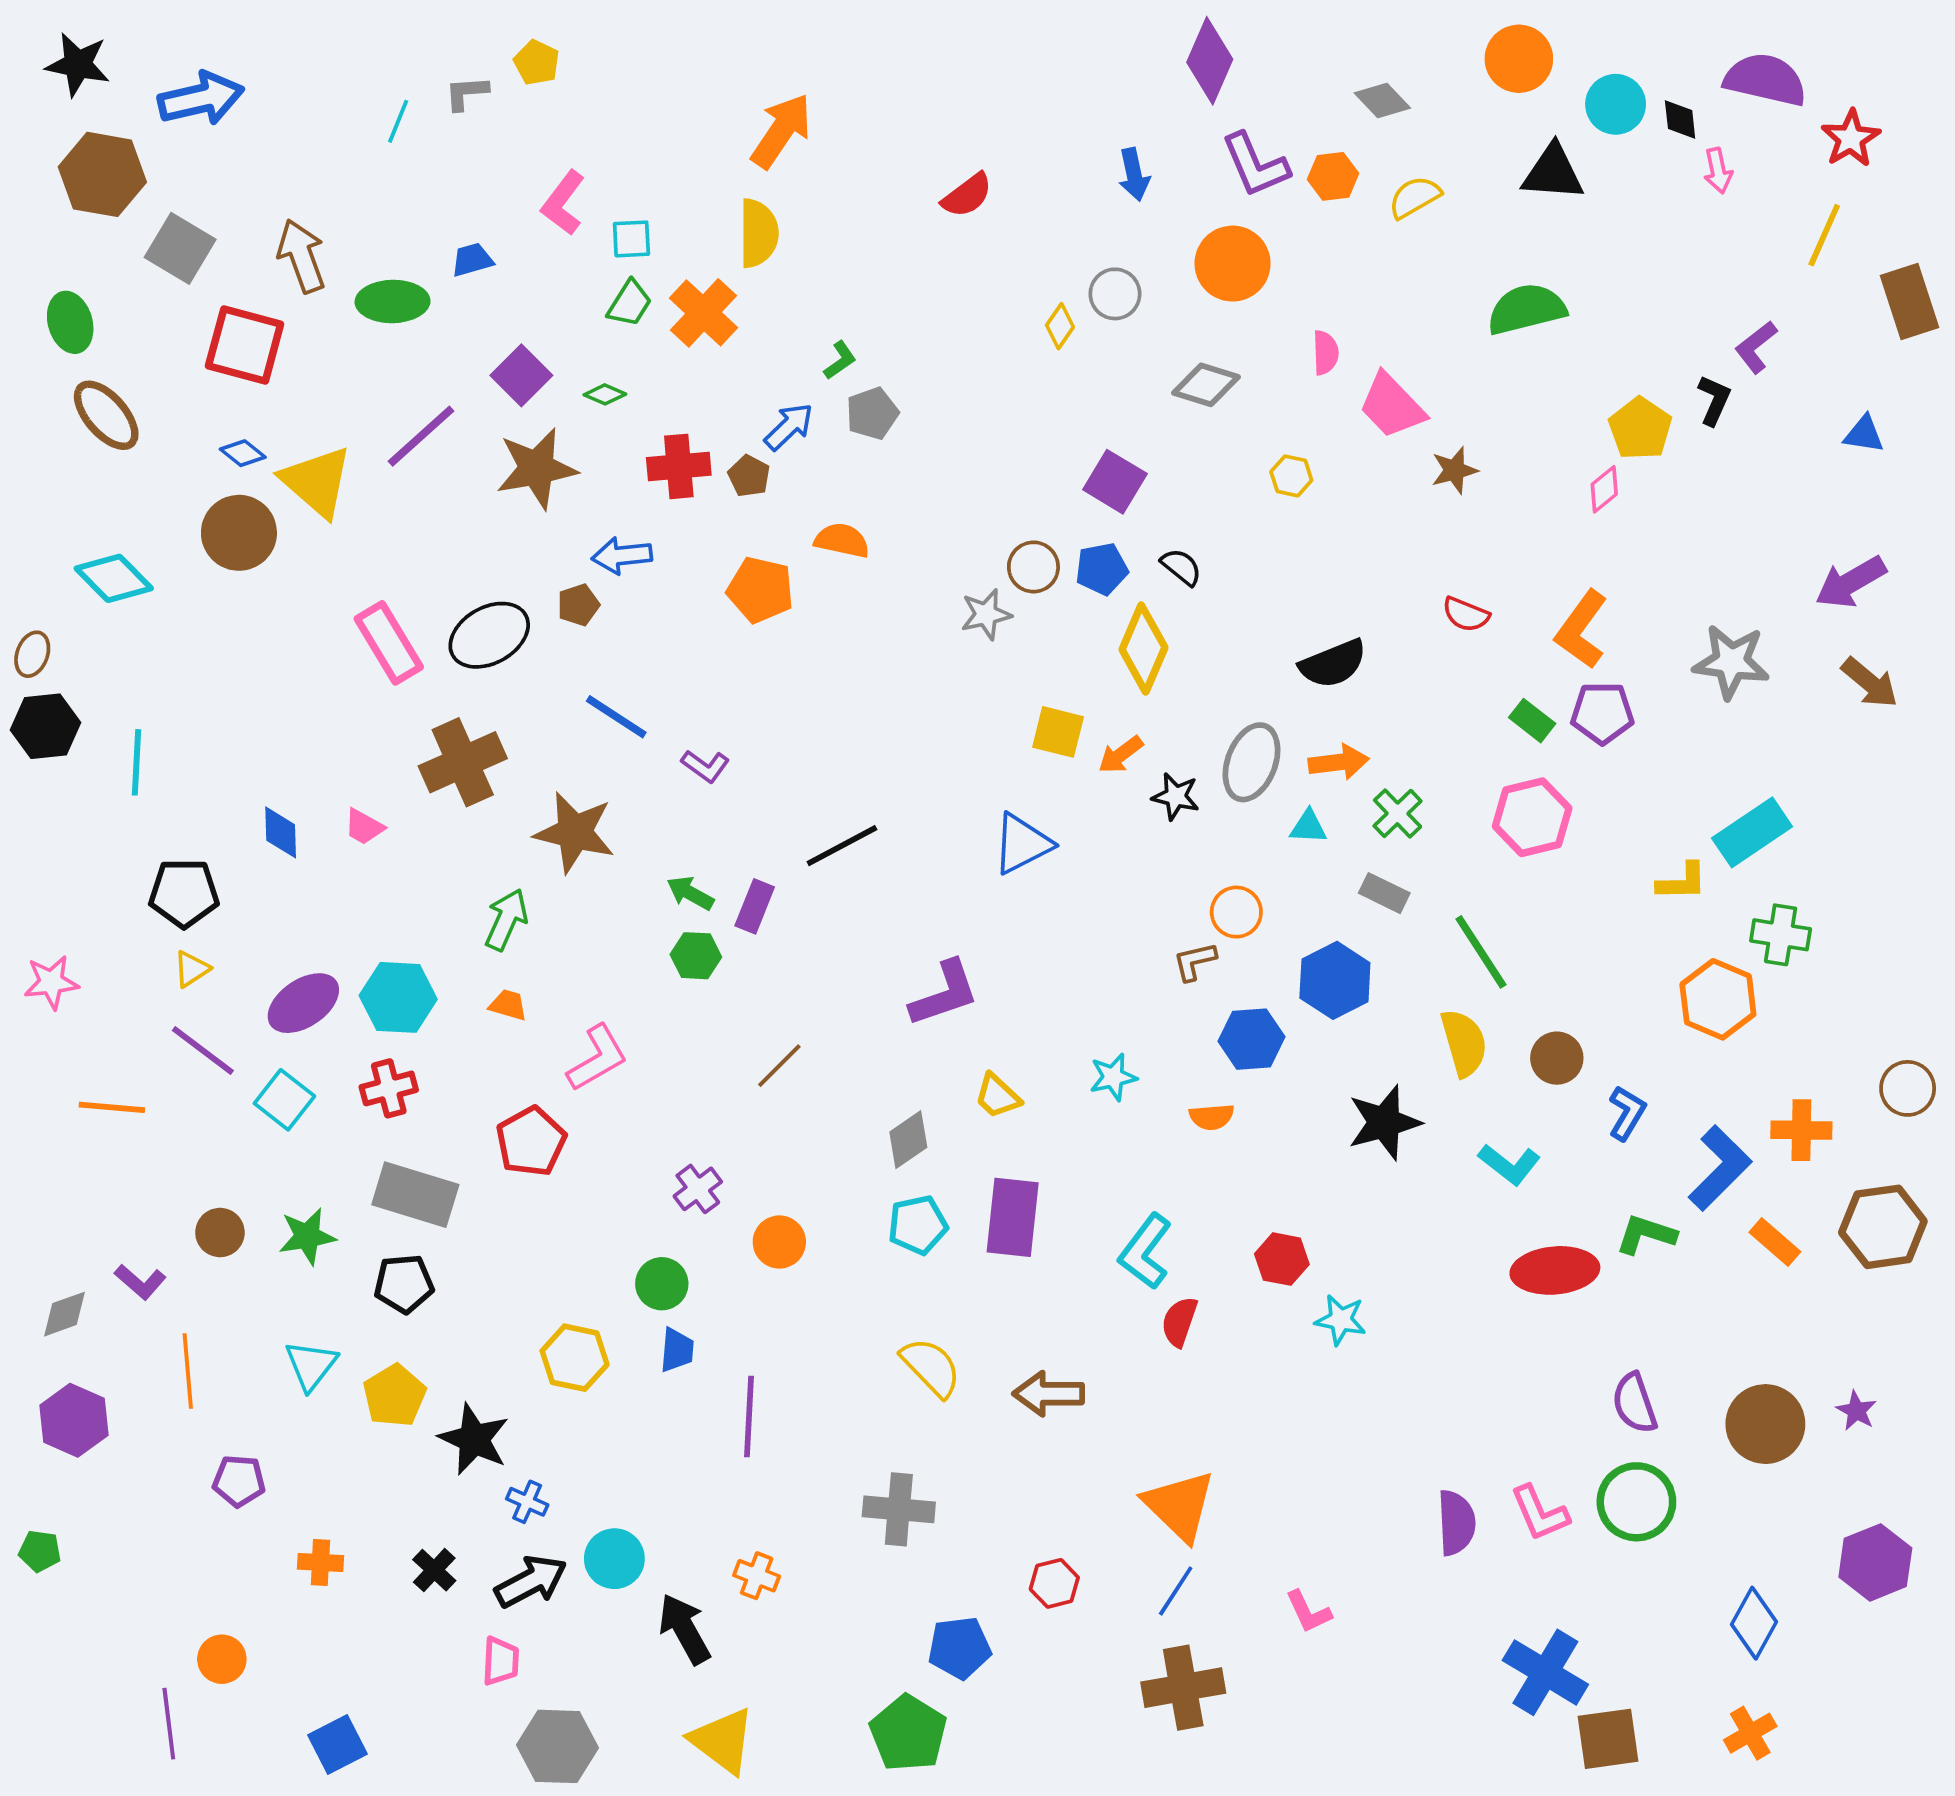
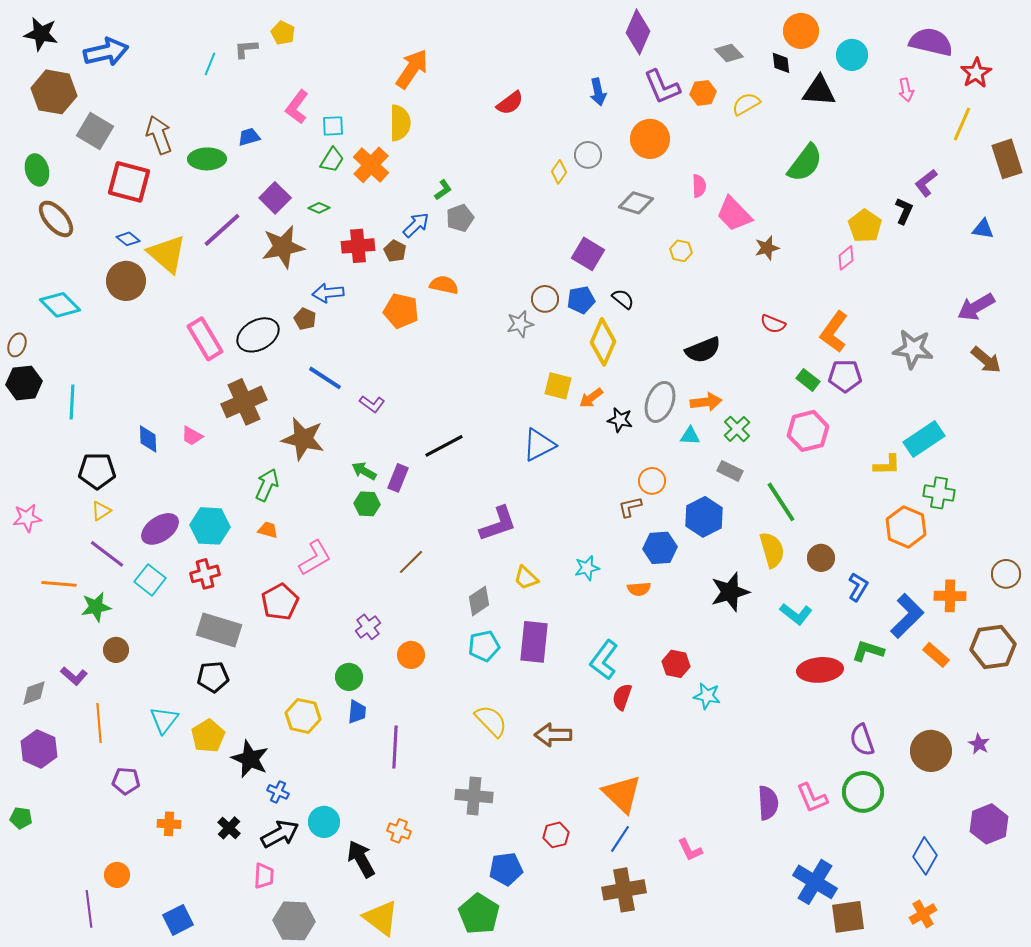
black diamond: (1680, 119) -> (781, 63), moved
green semicircle: (1526, 309) -> (805, 163), turned 141
brown pentagon: (578, 605) -> (305, 319), turned -30
green star: (307, 1236) -> (96, 607), moved

